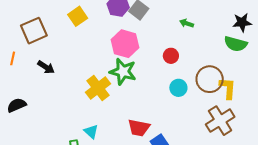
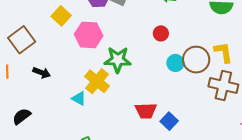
pink hexagon: (125, 44) -> (89, 35), moved
brown circle: (210, 79) -> (196, 60), moved
brown cross: (220, 121) -> (223, 86), turned -32
cyan triangle: (91, 131) -> (79, 98), moved

